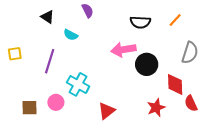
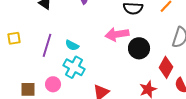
cyan semicircle: (71, 35) -> (72, 45), moved
red diamond: (175, 84) -> (166, 67), turned 30

